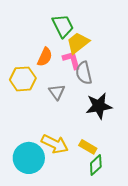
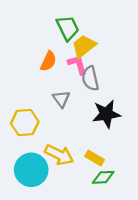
yellow hexagon: (23, 79) -> (25, 123), moved
green diamond: (96, 165) -> (103, 177), turned 40

